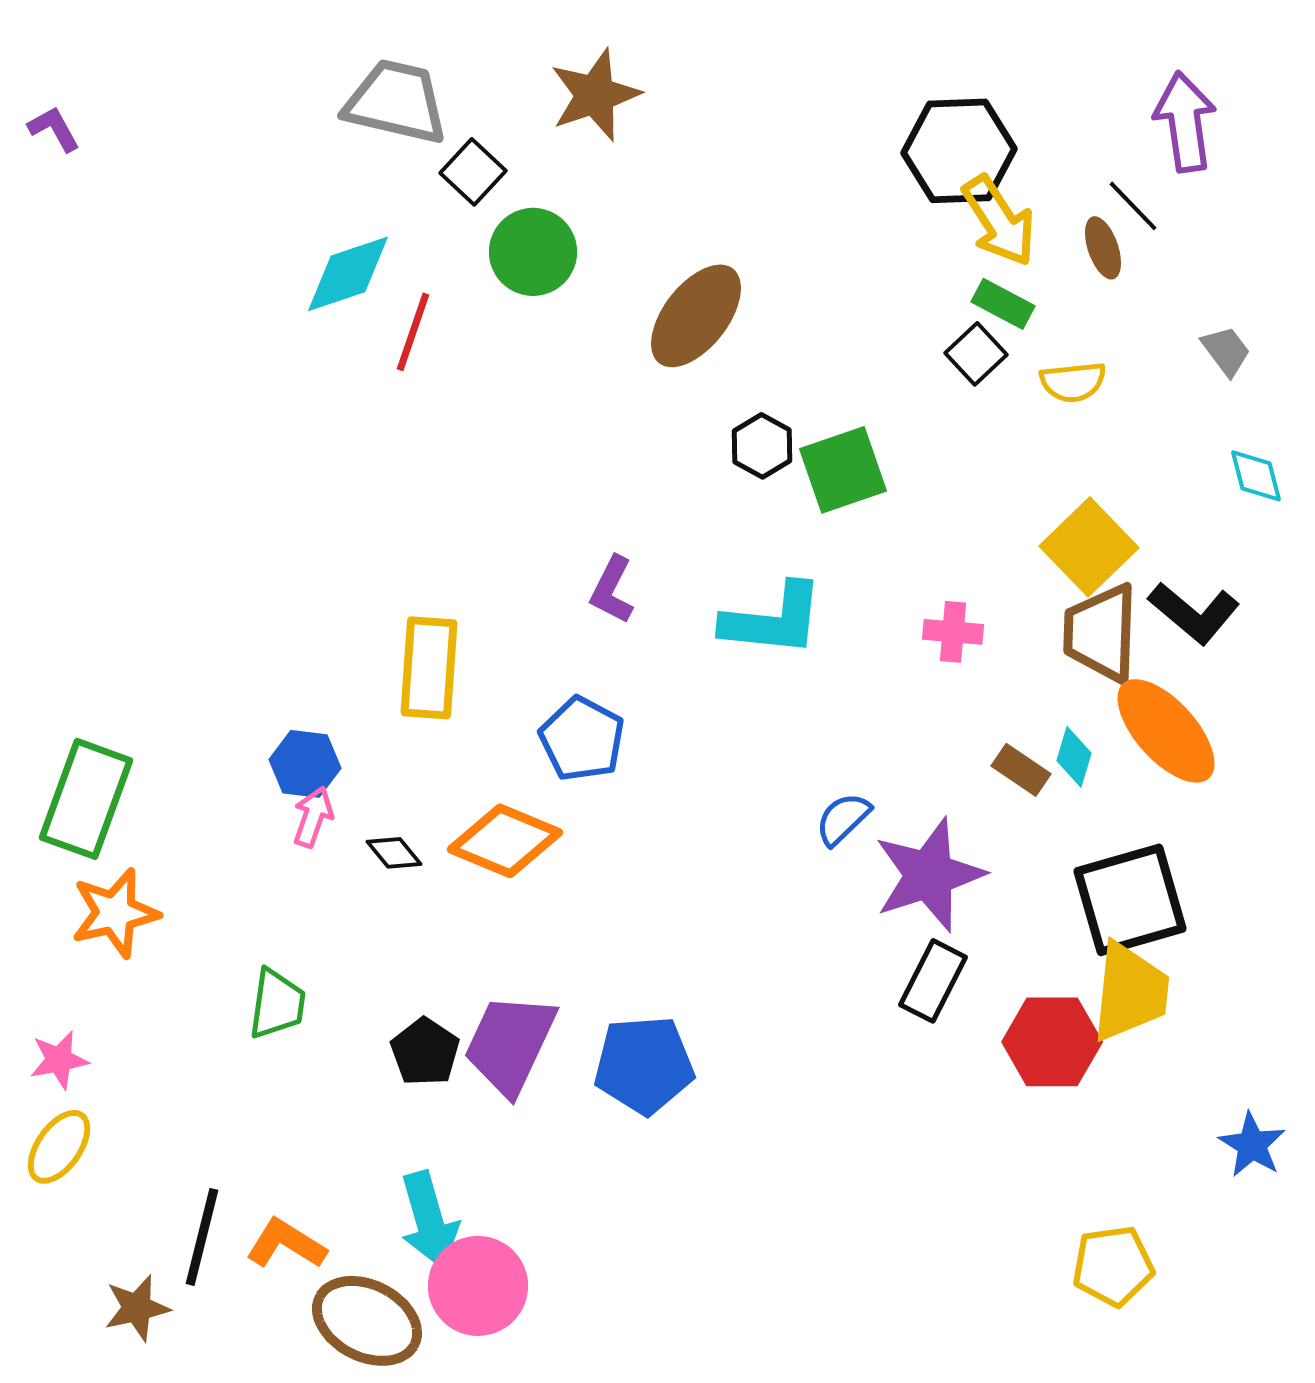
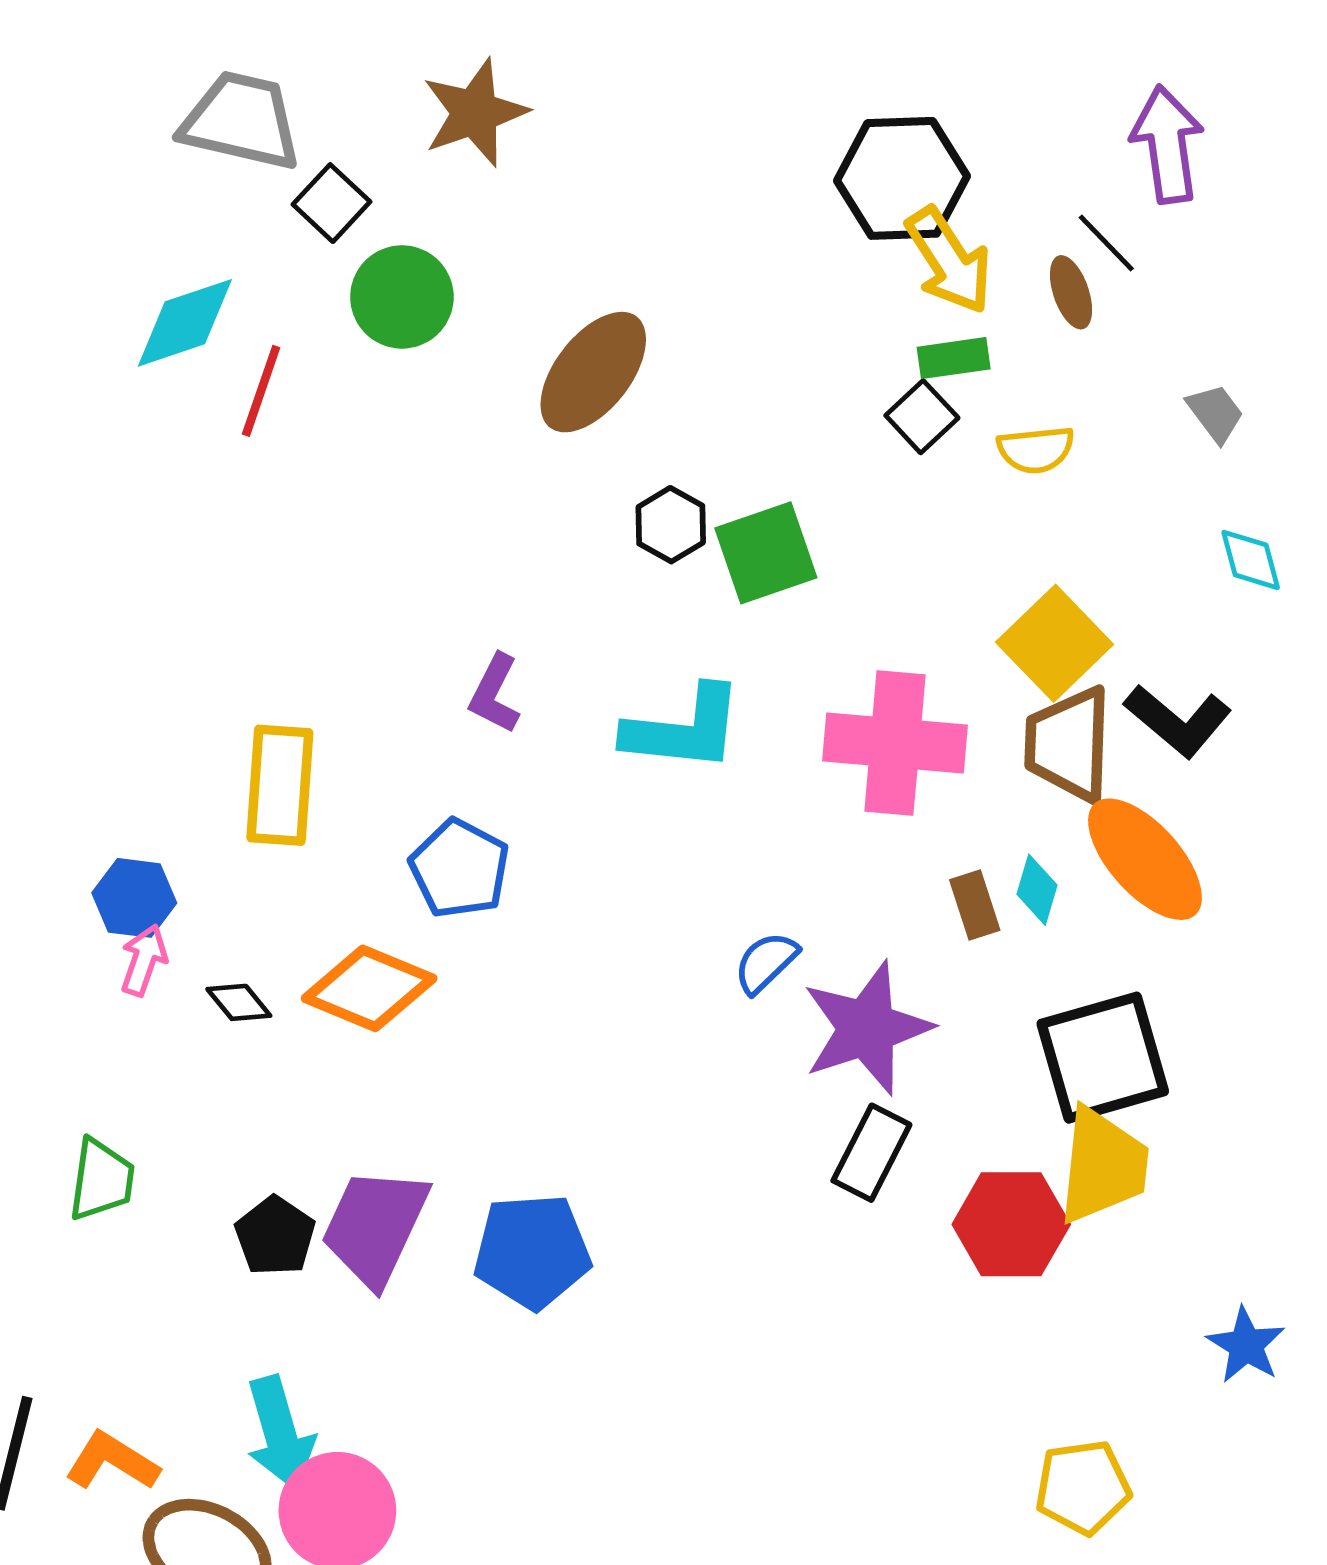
green rectangle: (1003, 304) -> (954, 358), turned -36
pink cross: (953, 632) -> (895, 743), size x2.0
brown rectangle: (1021, 770) -> (975, 905), turned 38

